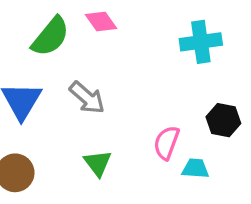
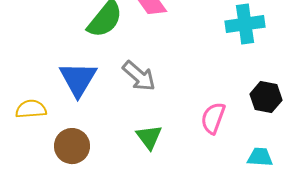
cyan trapezoid: (195, 169) -> (260, 157), moved

